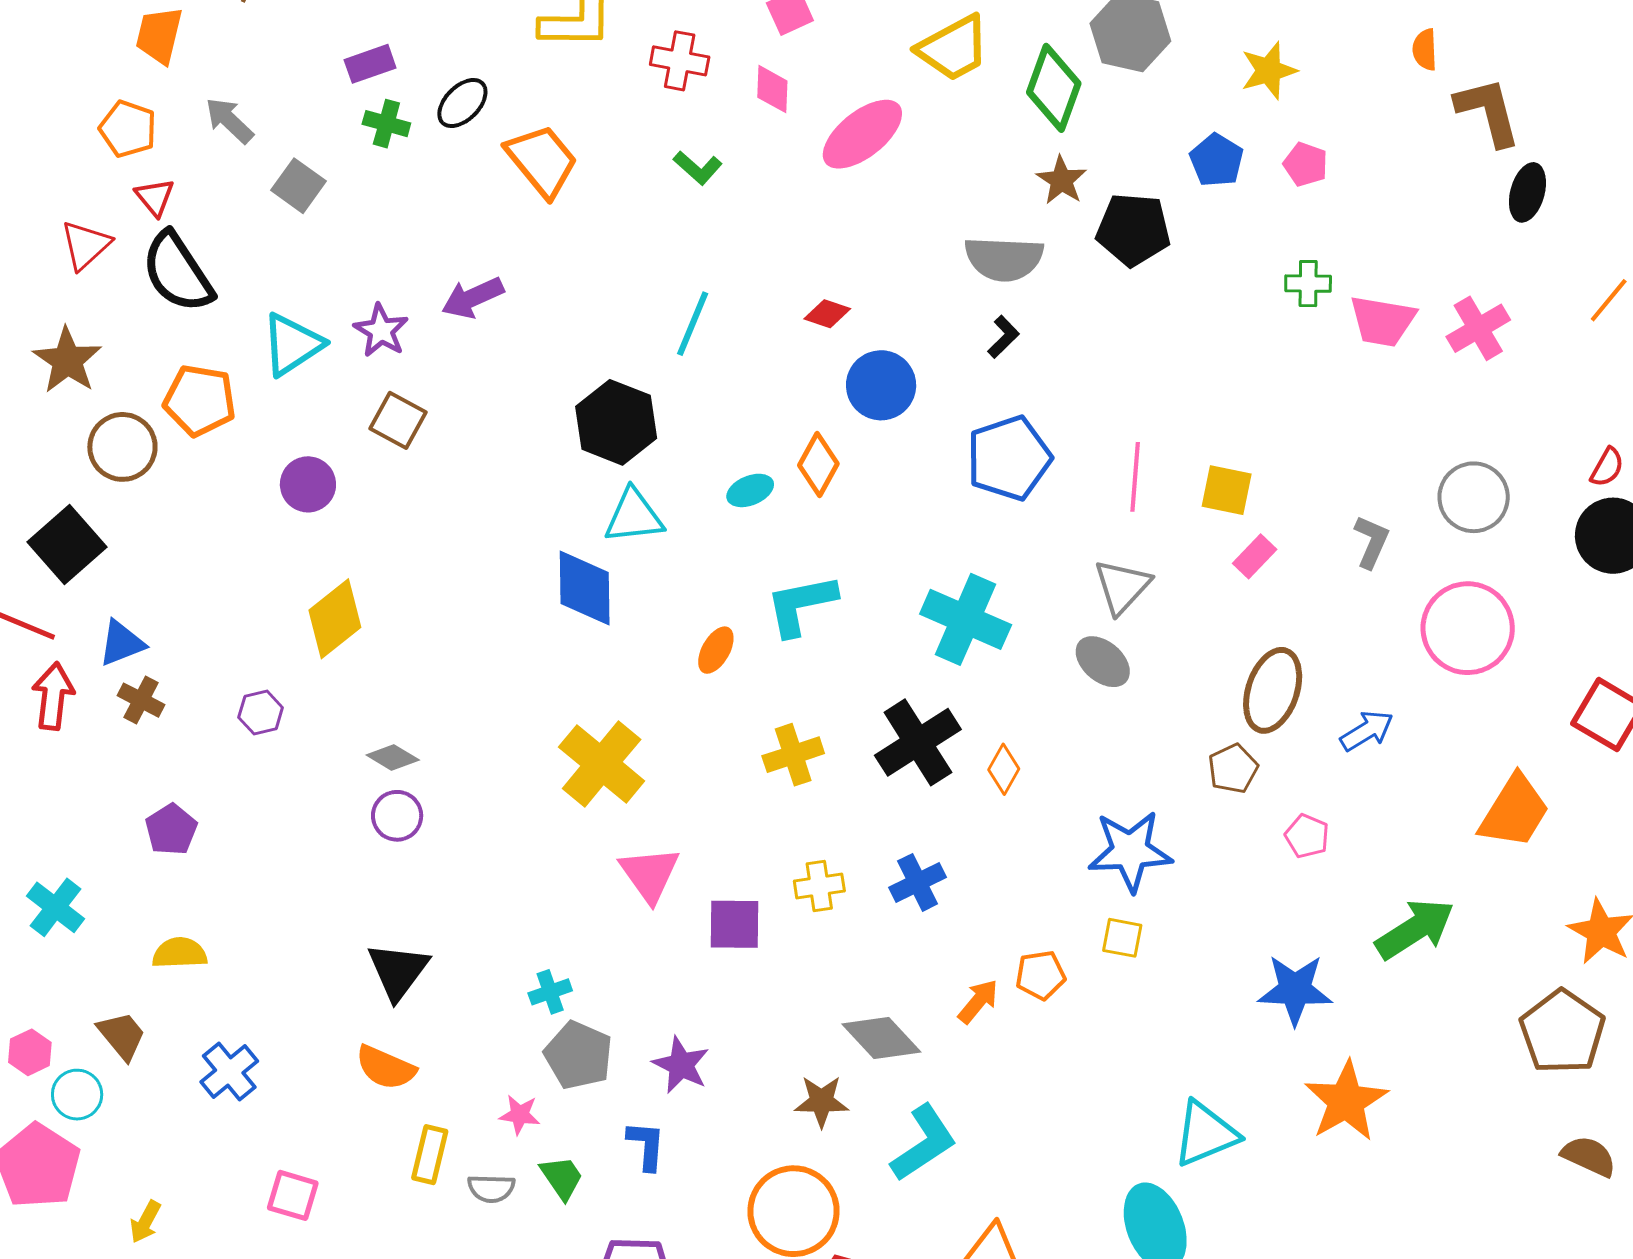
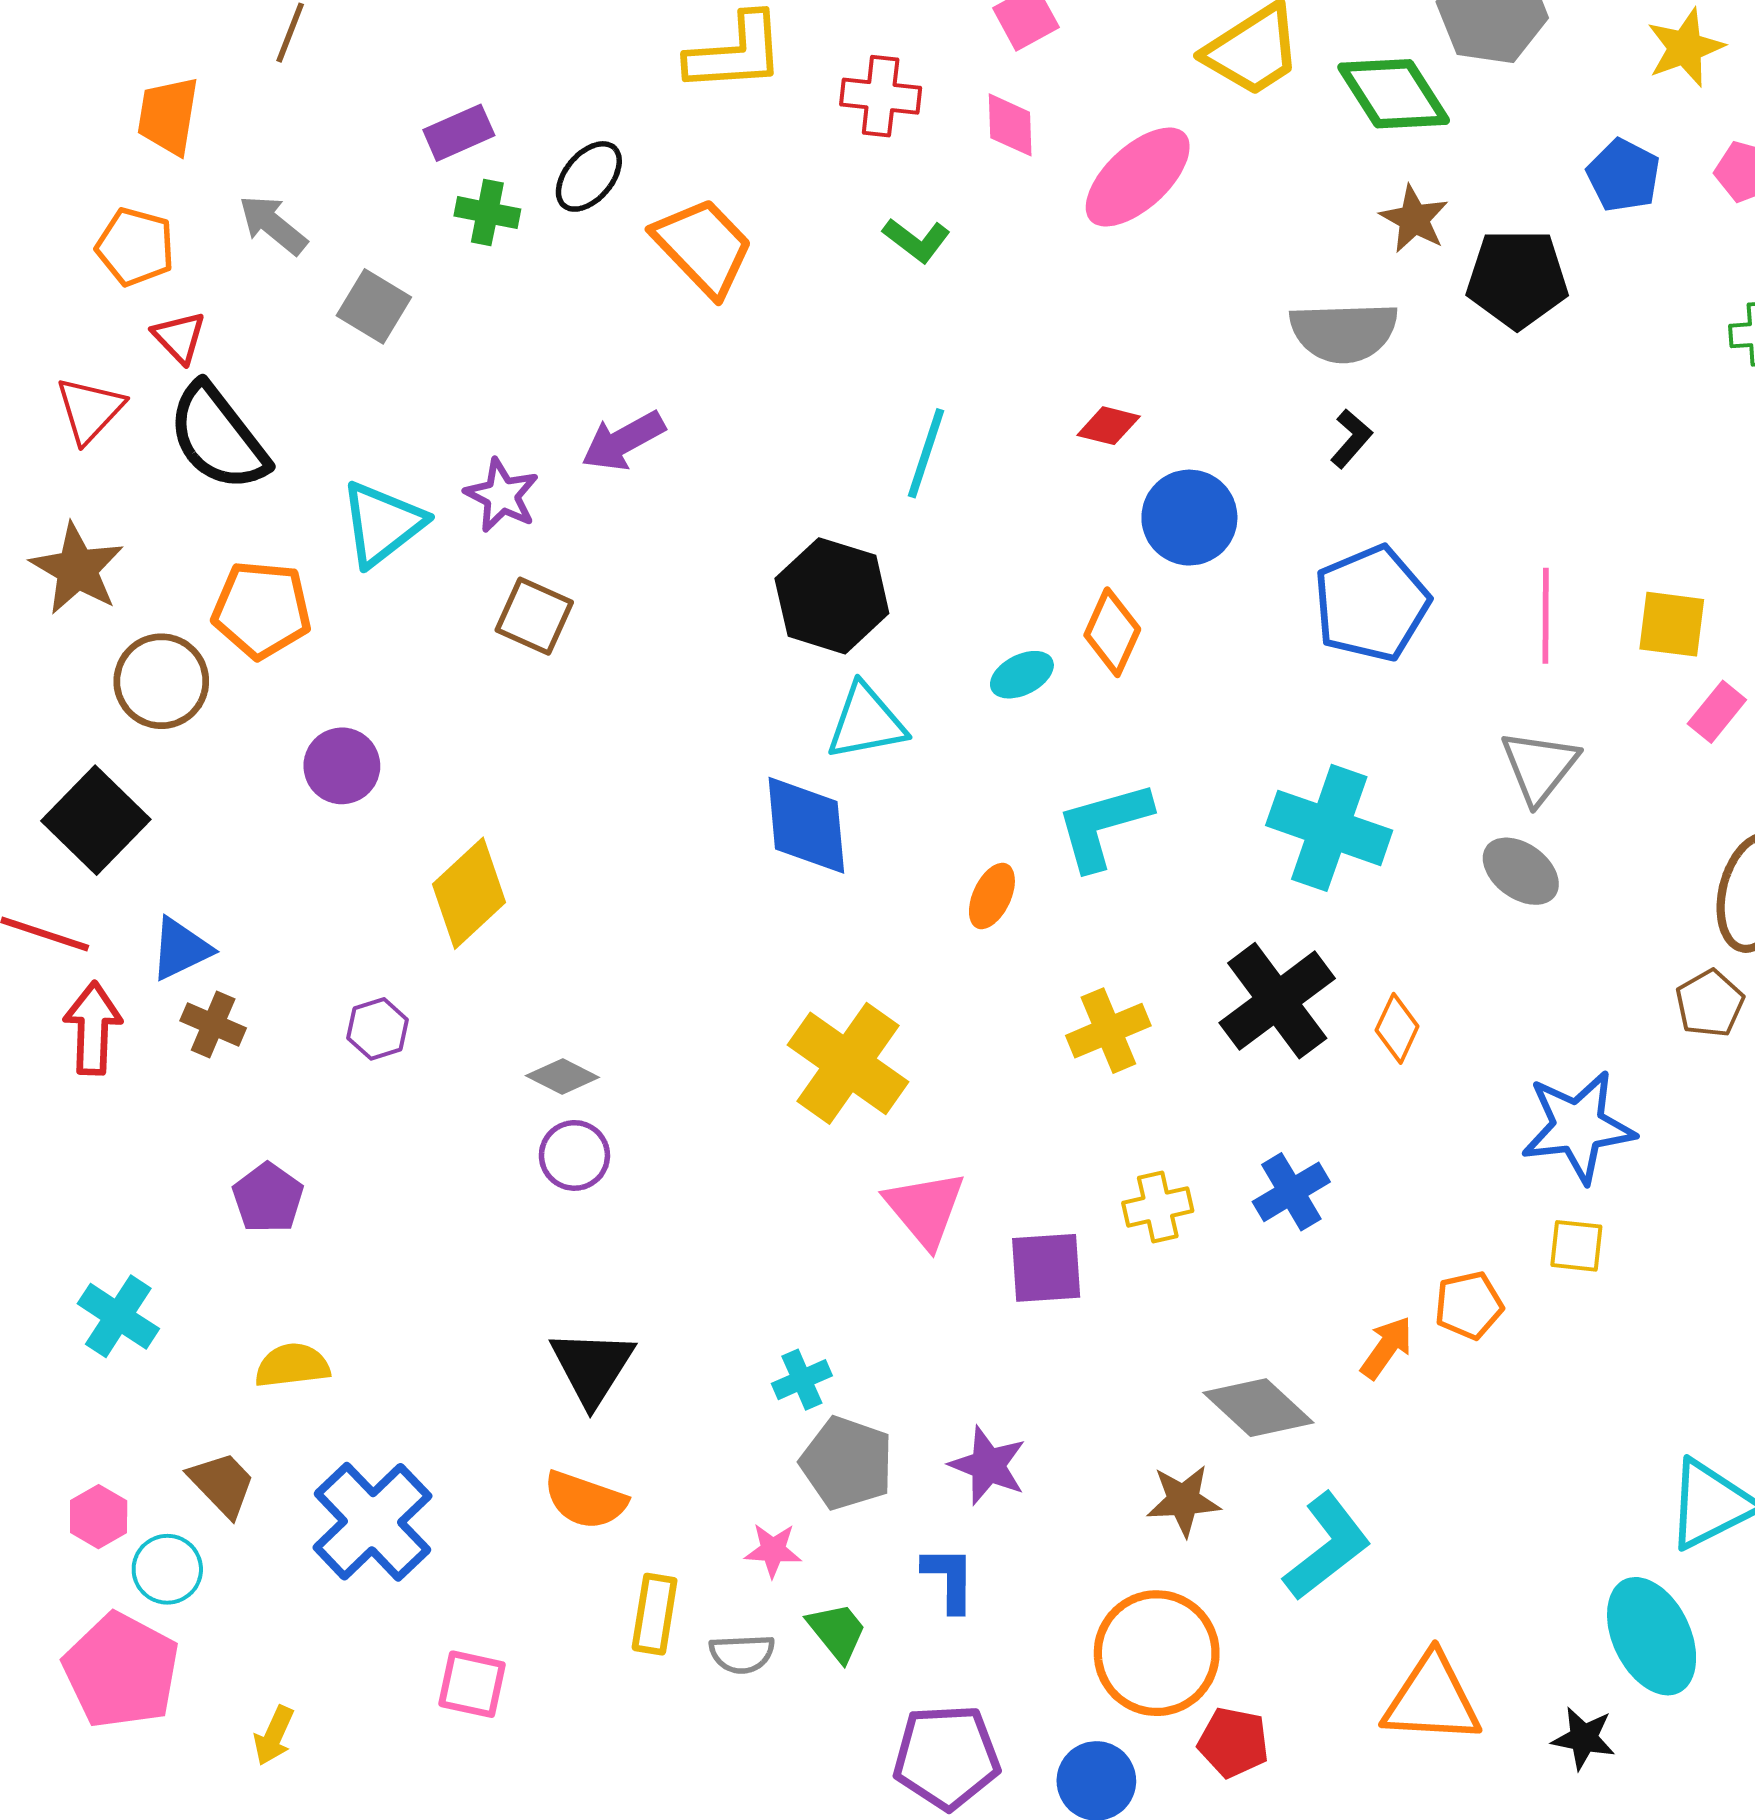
green diamond: (1054, 88) -> (1394, 94), turned -48
purple circle: (308, 484) -> (342, 766), moved
blue cross: (229, 1071) -> (372, 1522), size x1.5

